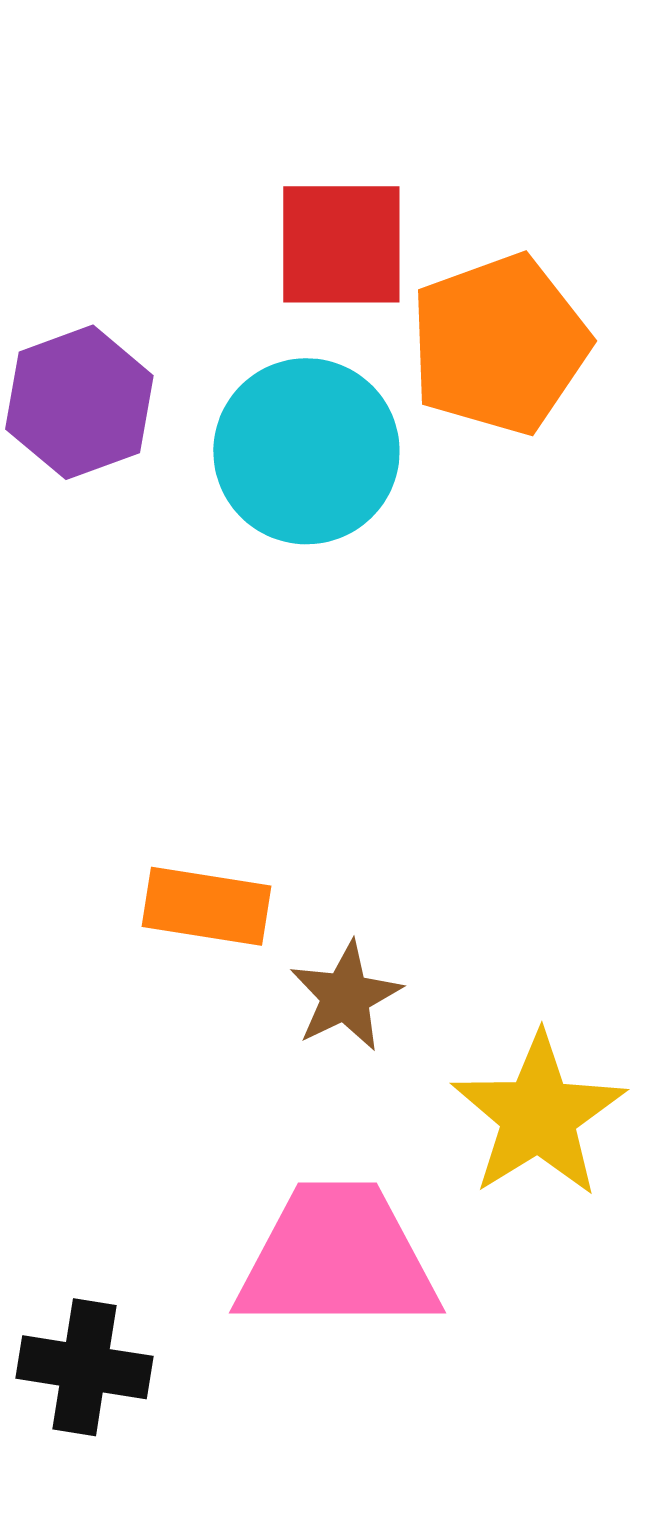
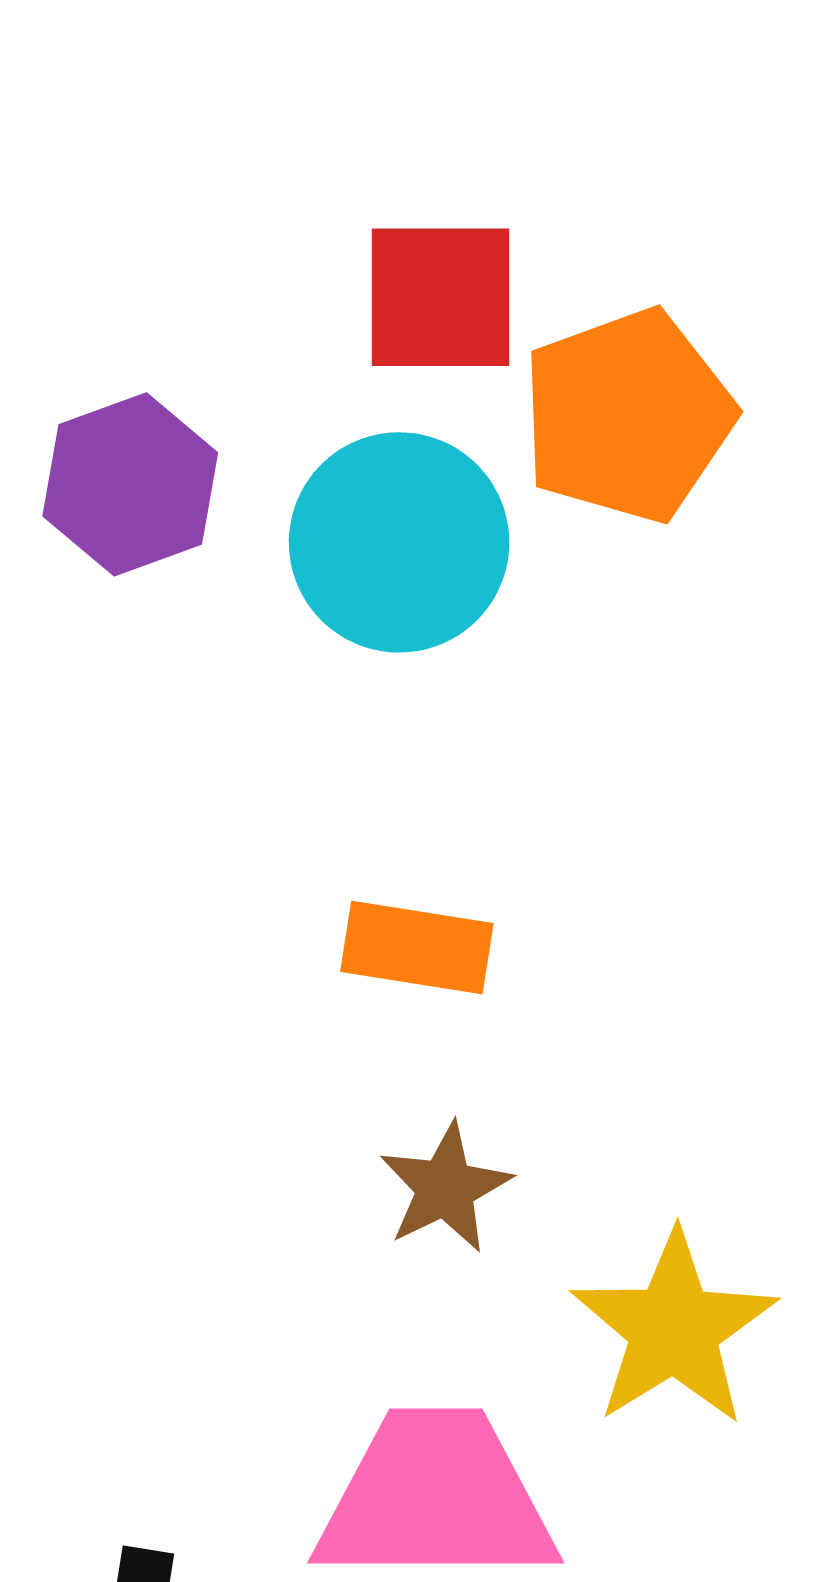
orange rectangle: (206, 906) -> (417, 947), moved

